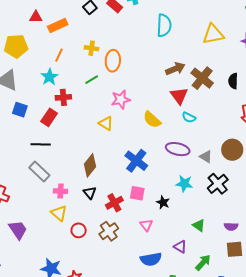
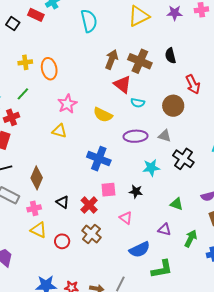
brown arrow: (175, 69) -> (112, 59), turned -30
green line: (92, 80) -> (23, 94), moved
brown circle: (232, 150) -> (173, 106), moved
brown diamond: (90, 165) -> (37, 178), moved

